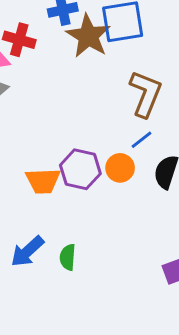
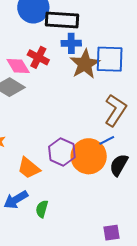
orange circle: (120, 168) -> (89, 156), size x1.8
orange trapezoid: (43, 181) -> (29, 168), moved, turned 30

